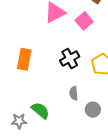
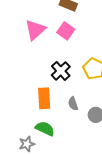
orange rectangle: (24, 59) -> (44, 98), moved

